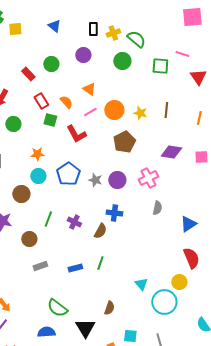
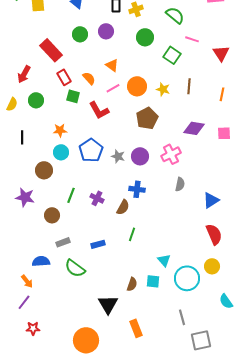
green semicircle: (136, 39) -> (175, 15), moved
pink line: (182, 54) -> (192, 39), moved
green circle: (51, 64) -> (80, 34), moved
green square: (160, 66) -> (172, 55), moved, turned 30
red rectangle: (28, 74) -> (51, 50), size x1.6
green line: (100, 263) -> (132, 234), moved
yellow circle: (179, 282) -> (212, 266), moved
green semicircle: (57, 308) -> (75, 268), moved
blue semicircle: (46, 332) -> (41, 261), moved
cyan square: (130, 336) -> (153, 281), moved

